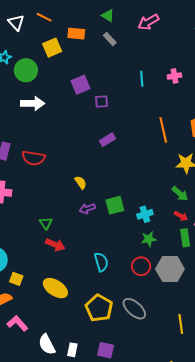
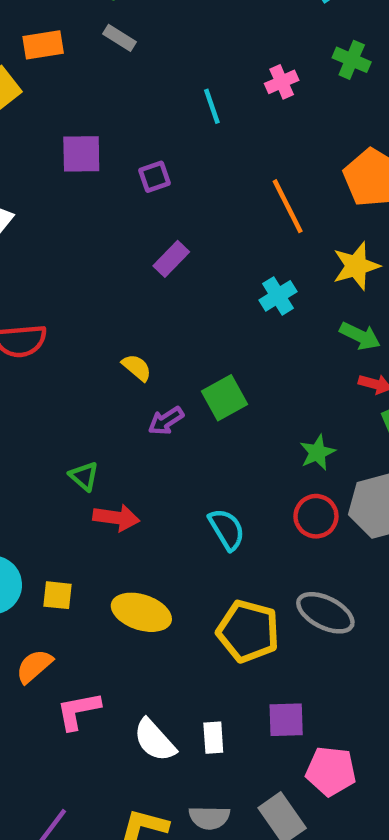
purple square: (81, 85) -> (81, 154), turned 36
purple square: (101, 102) -> (155, 177), moved
cyan cross: (145, 214) -> (278, 296), moved
yellow square: (16, 279) -> (57, 595), moved
pink L-shape: (17, 323) -> (78, 711), turned -45

